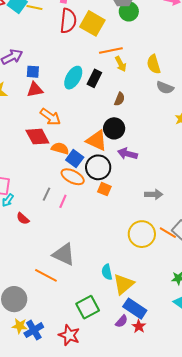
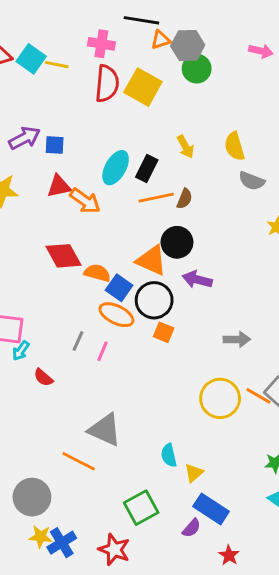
orange line: (111, 50) -> (156, 198), moved
blue square: (33, 72) -> (55, 145), moved
orange arrow: (50, 117) -> (85, 201), moved
yellow triangle: (124, 284) -> (194, 473), size x0.6
red star: (139, 326) -> (229, 555), moved

